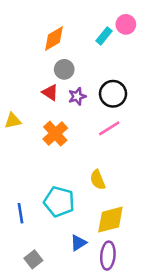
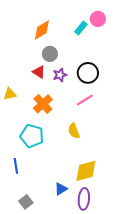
yellow semicircle: (98, 180) -> (74, 131), moved
cyan pentagon: (59, 202) -> (32, 136), moved

